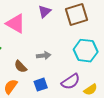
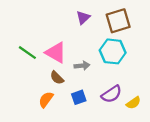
pink triangle: (16, 24) -> (56, 53), moved
cyan hexagon: (86, 51) -> (113, 51), moved

